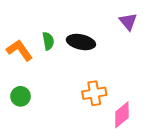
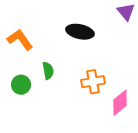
green semicircle: (48, 41) -> (48, 71), moved

